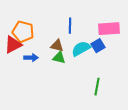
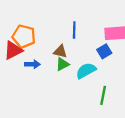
cyan semicircle: (81, 49) -> (86, 71), moved
green triangle: (59, 58) -> (62, 64), turned -40

